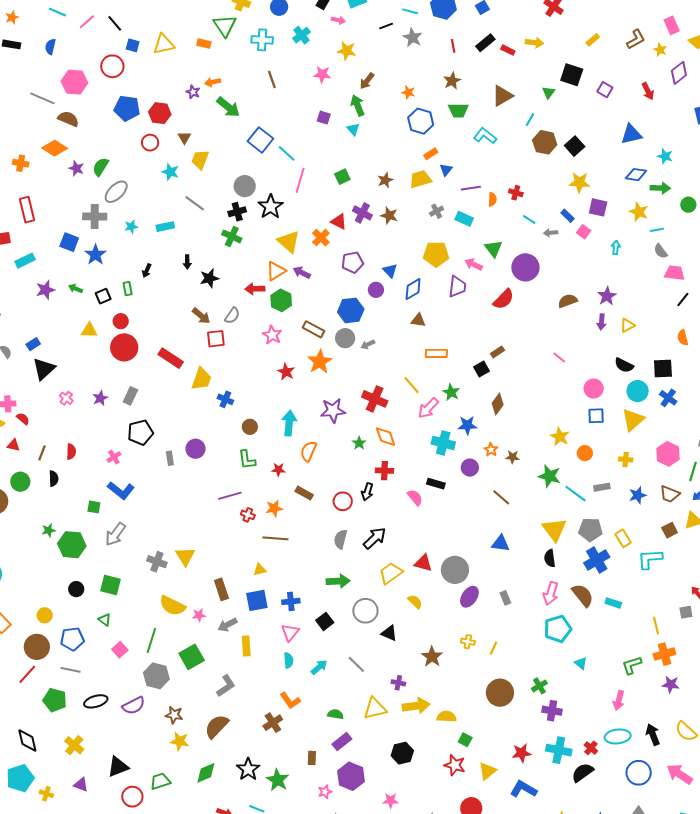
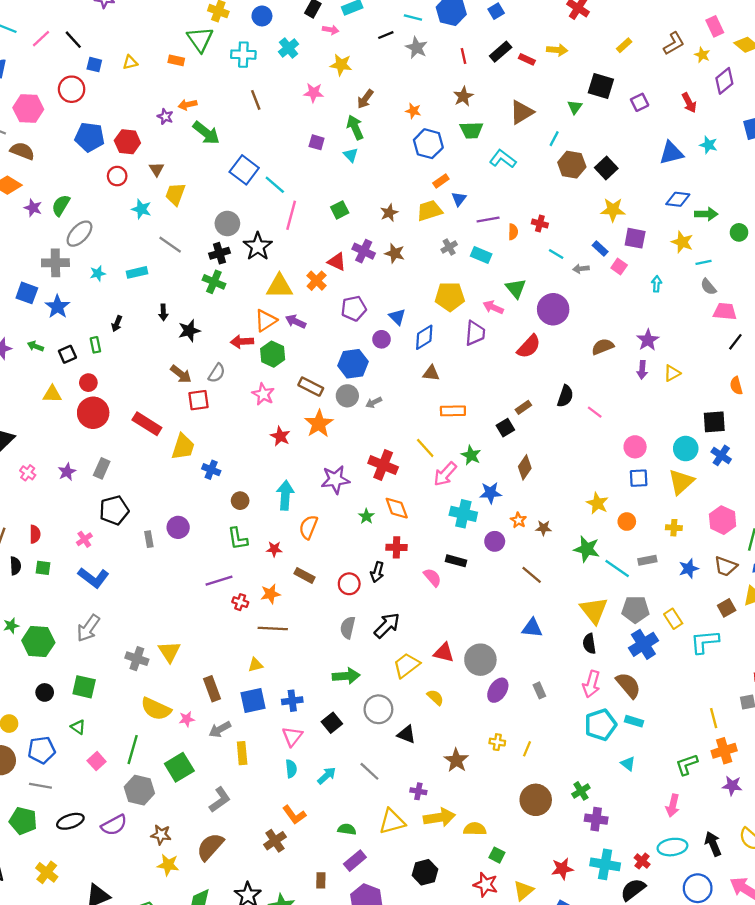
yellow triangle: (164, 44) -> (130, 62), size x0.6
purple square: (605, 90) -> (640, 102), turned 35
cyan star: (665, 156) -> (708, 145), moved
yellow triangle: (289, 242) -> (279, 286), turned -40
black semicircle: (624, 365) -> (565, 396), moved, turned -96
green square: (94, 507) -> (43, 568), moved
cyan rectangle: (613, 603) -> (634, 721), moved

